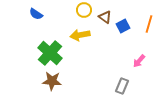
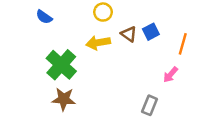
brown triangle: (105, 17) -> (129, 34), moved
orange line: (149, 24) -> (183, 44), moved

